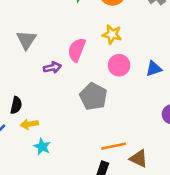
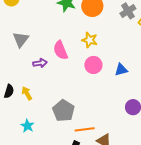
pink semicircle: (77, 50) -> (60, 50), turned -48
gray pentagon: (93, 97) -> (63, 111), moved
yellow arrow: (29, 124) -> (27, 93), moved, turned 64

